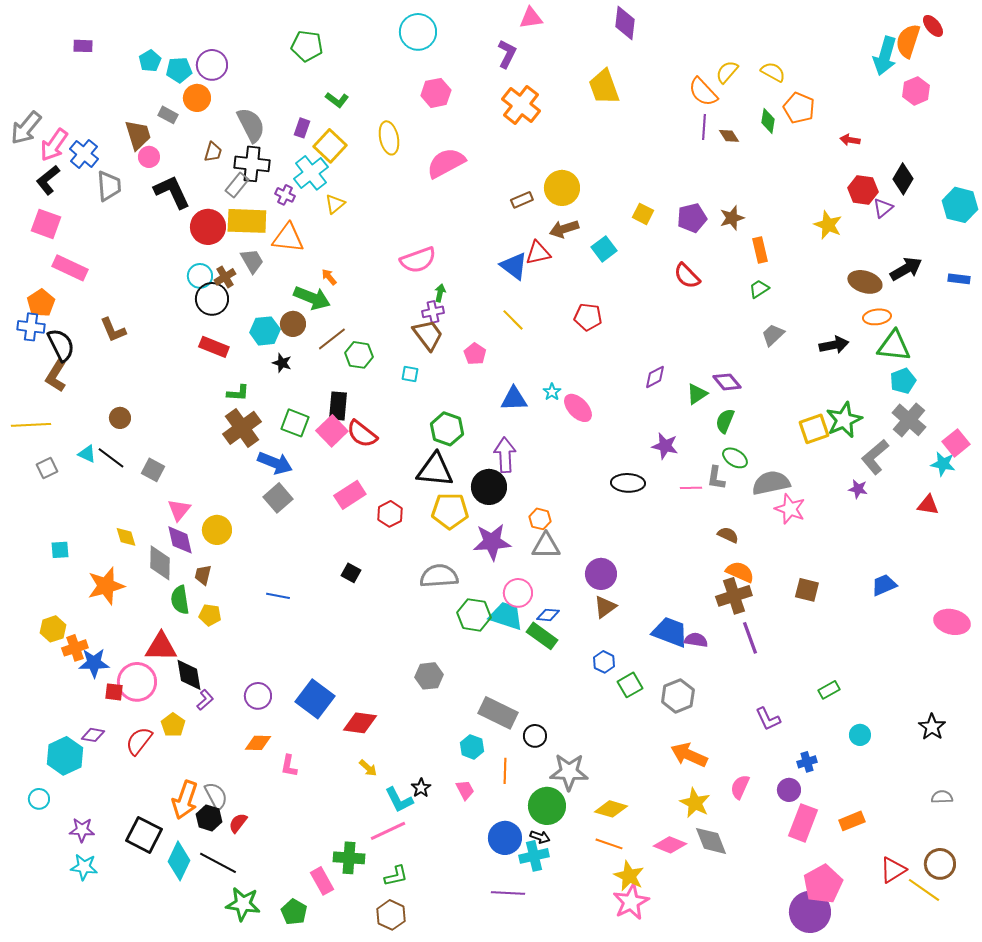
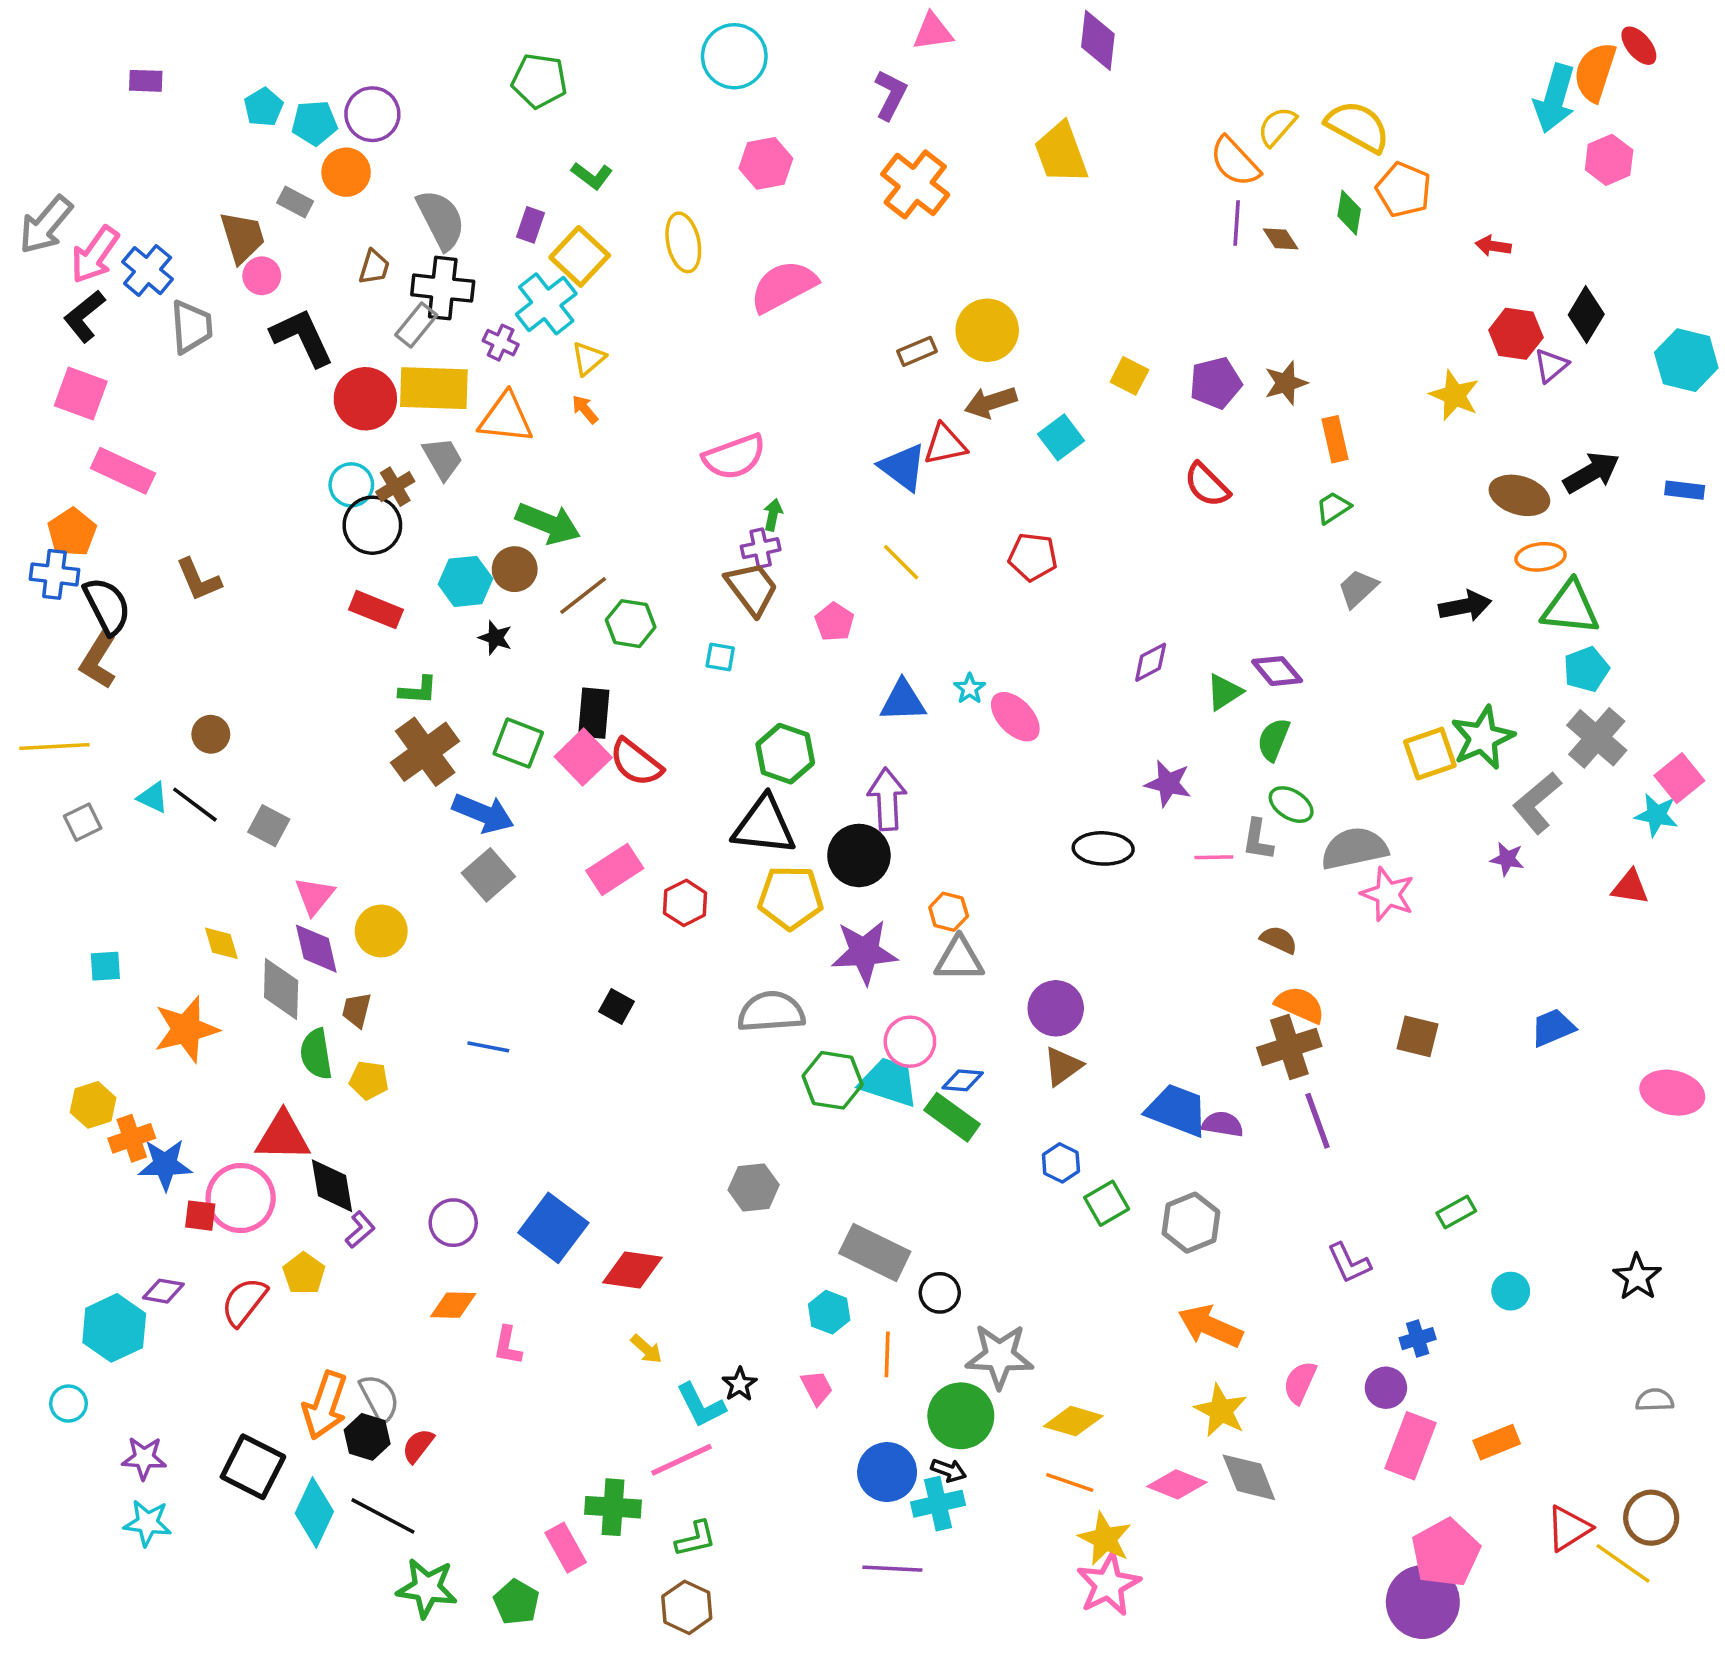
yellow semicircle: (773, 72) -> (1358, 126), size x1.5
orange arrow: (329, 277) -> (585, 409), moved

